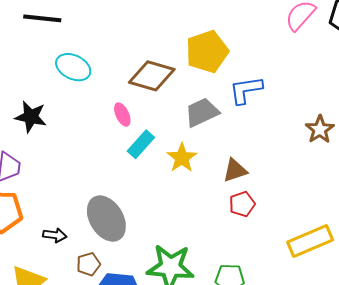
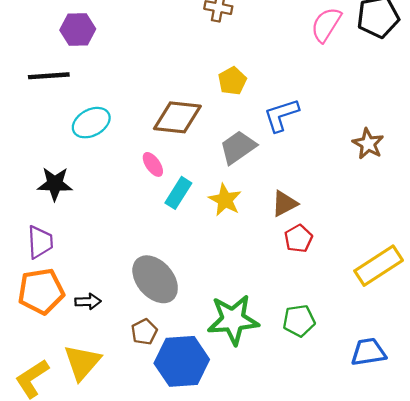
yellow pentagon: (207, 52) -> (232, 81), size x0.6
cyan ellipse: (73, 67) -> (91, 123), turned -44
black arrow: (55, 235) -> (88, 302), moved

